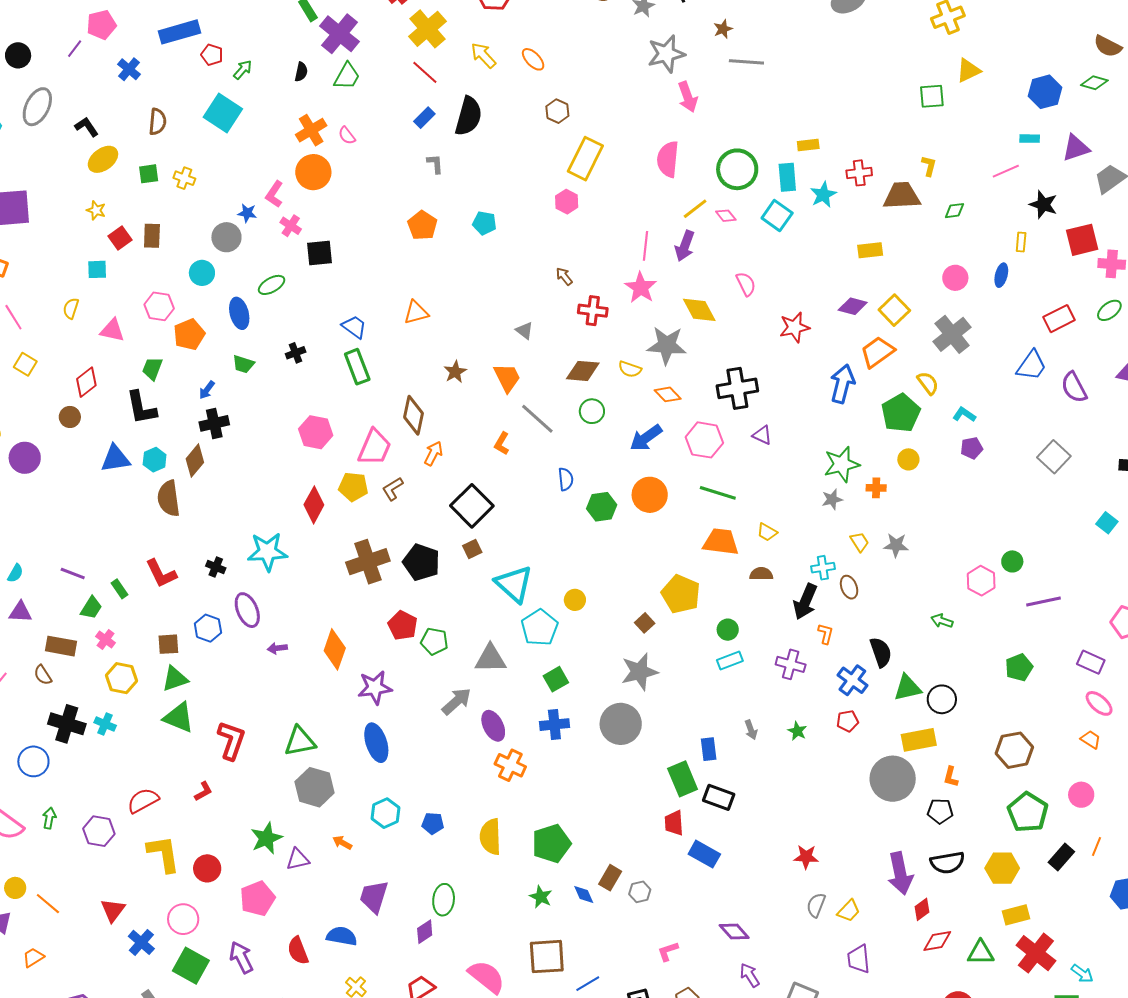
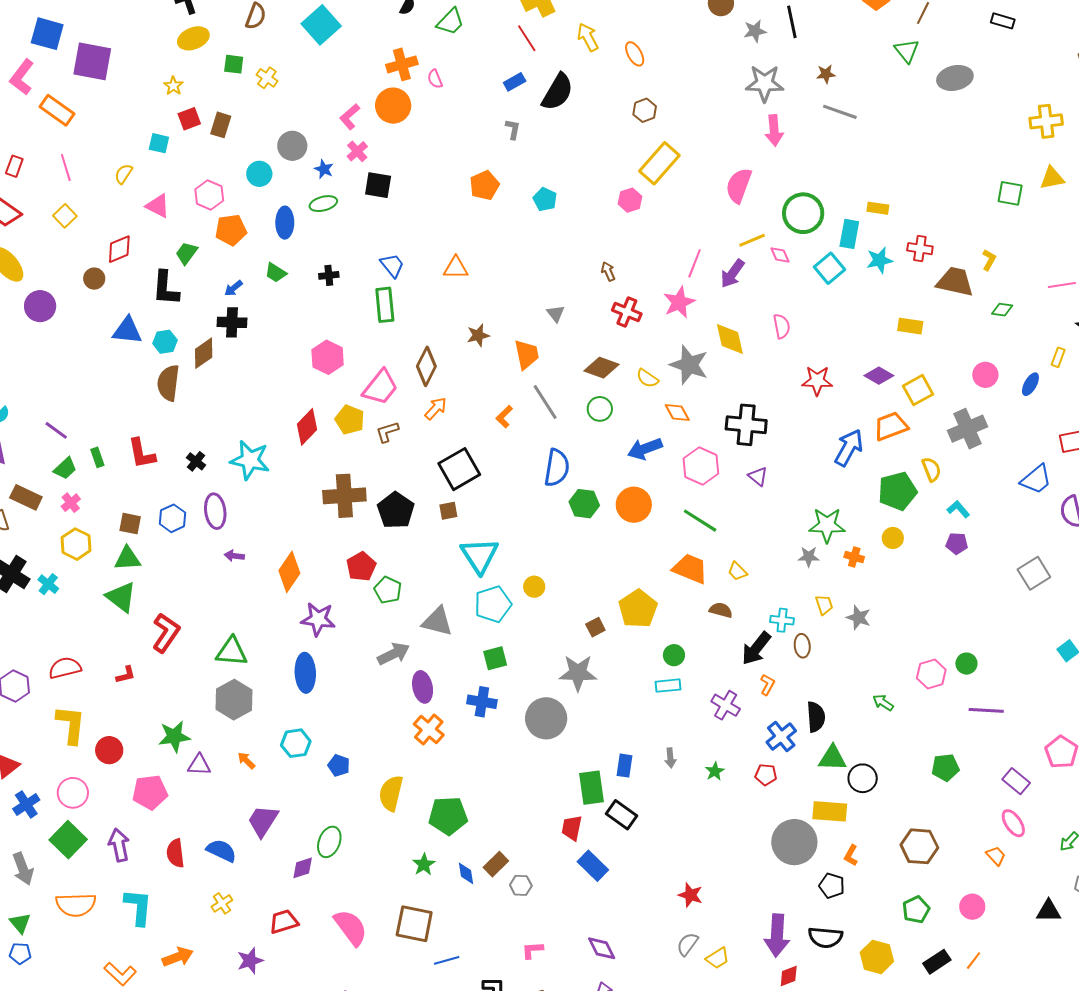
blue star: (247, 213) -> (324, 169), moved
blue semicircle: (566, 479) -> (557, 468), size x1.6
green pentagon: (1028, 812) -> (916, 910), size x0.7

